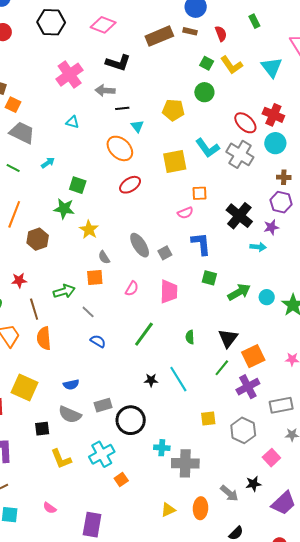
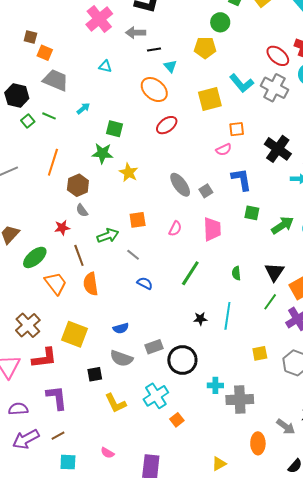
green circle: (204, 92) -> (220, 22), moved
gray semicircle: (104, 257) -> (82, 210), moved
cyan line: (178, 379) -> (227, 316), turned 44
yellow triangle: (168, 510) -> (219, 464), moved

